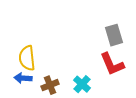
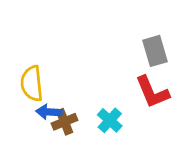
blue arrow: (23, 78) -> (49, 112), moved

